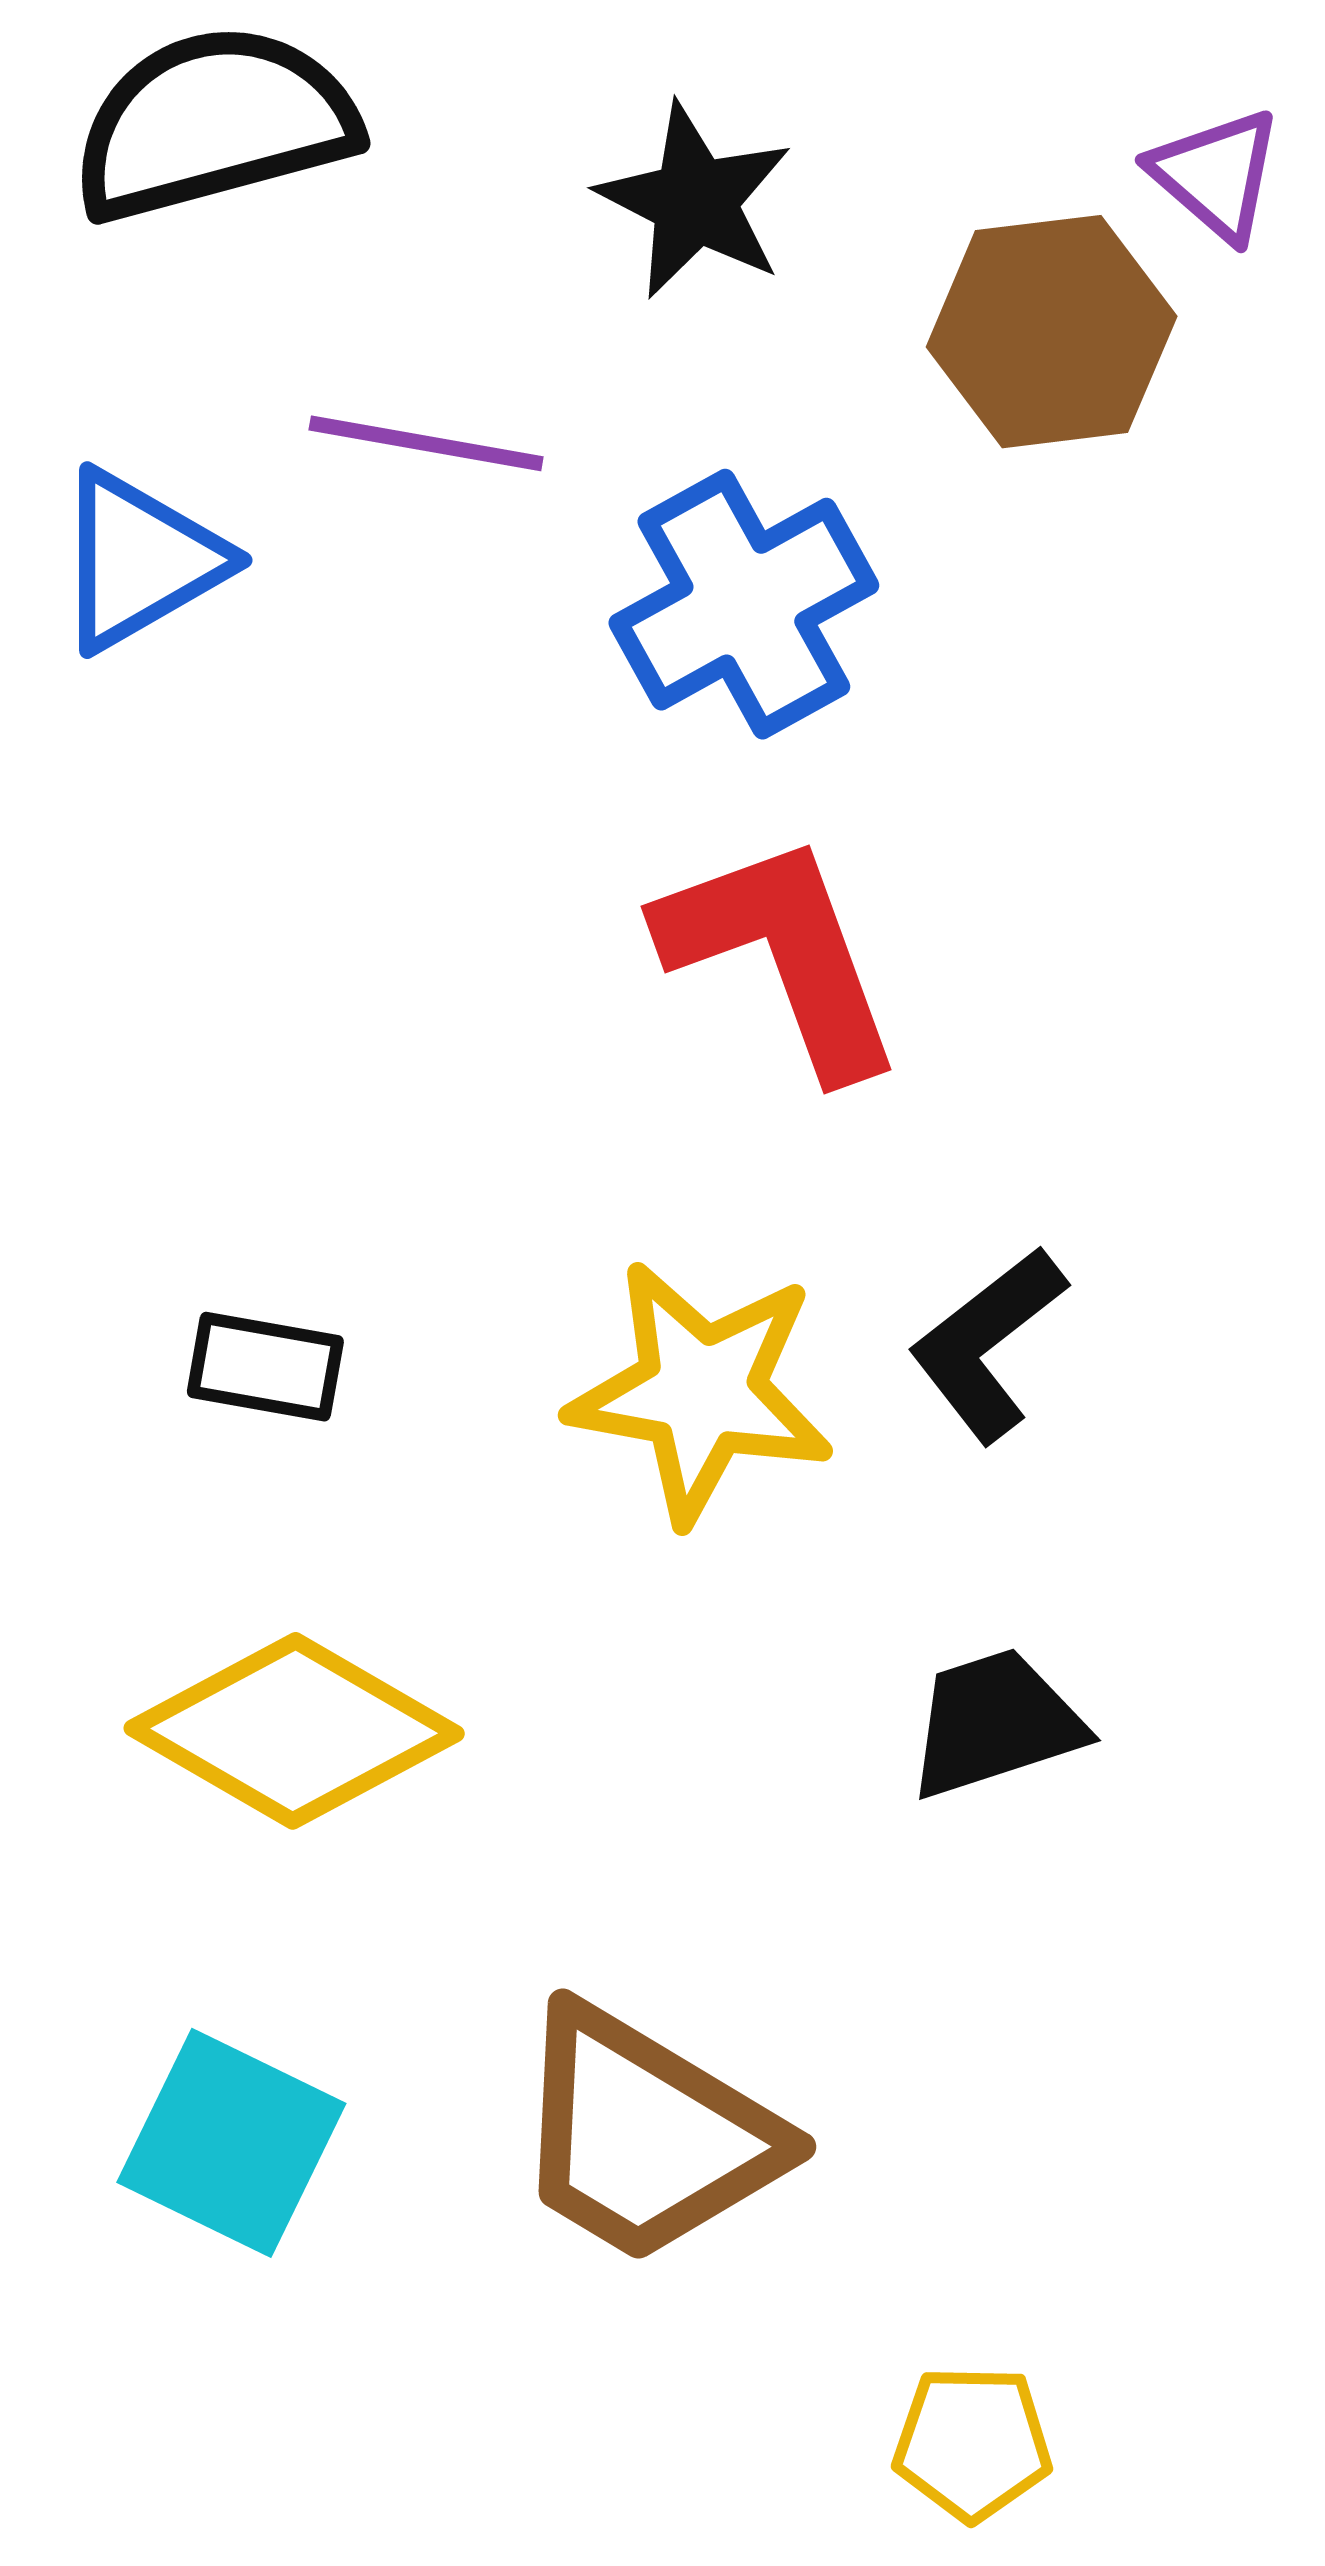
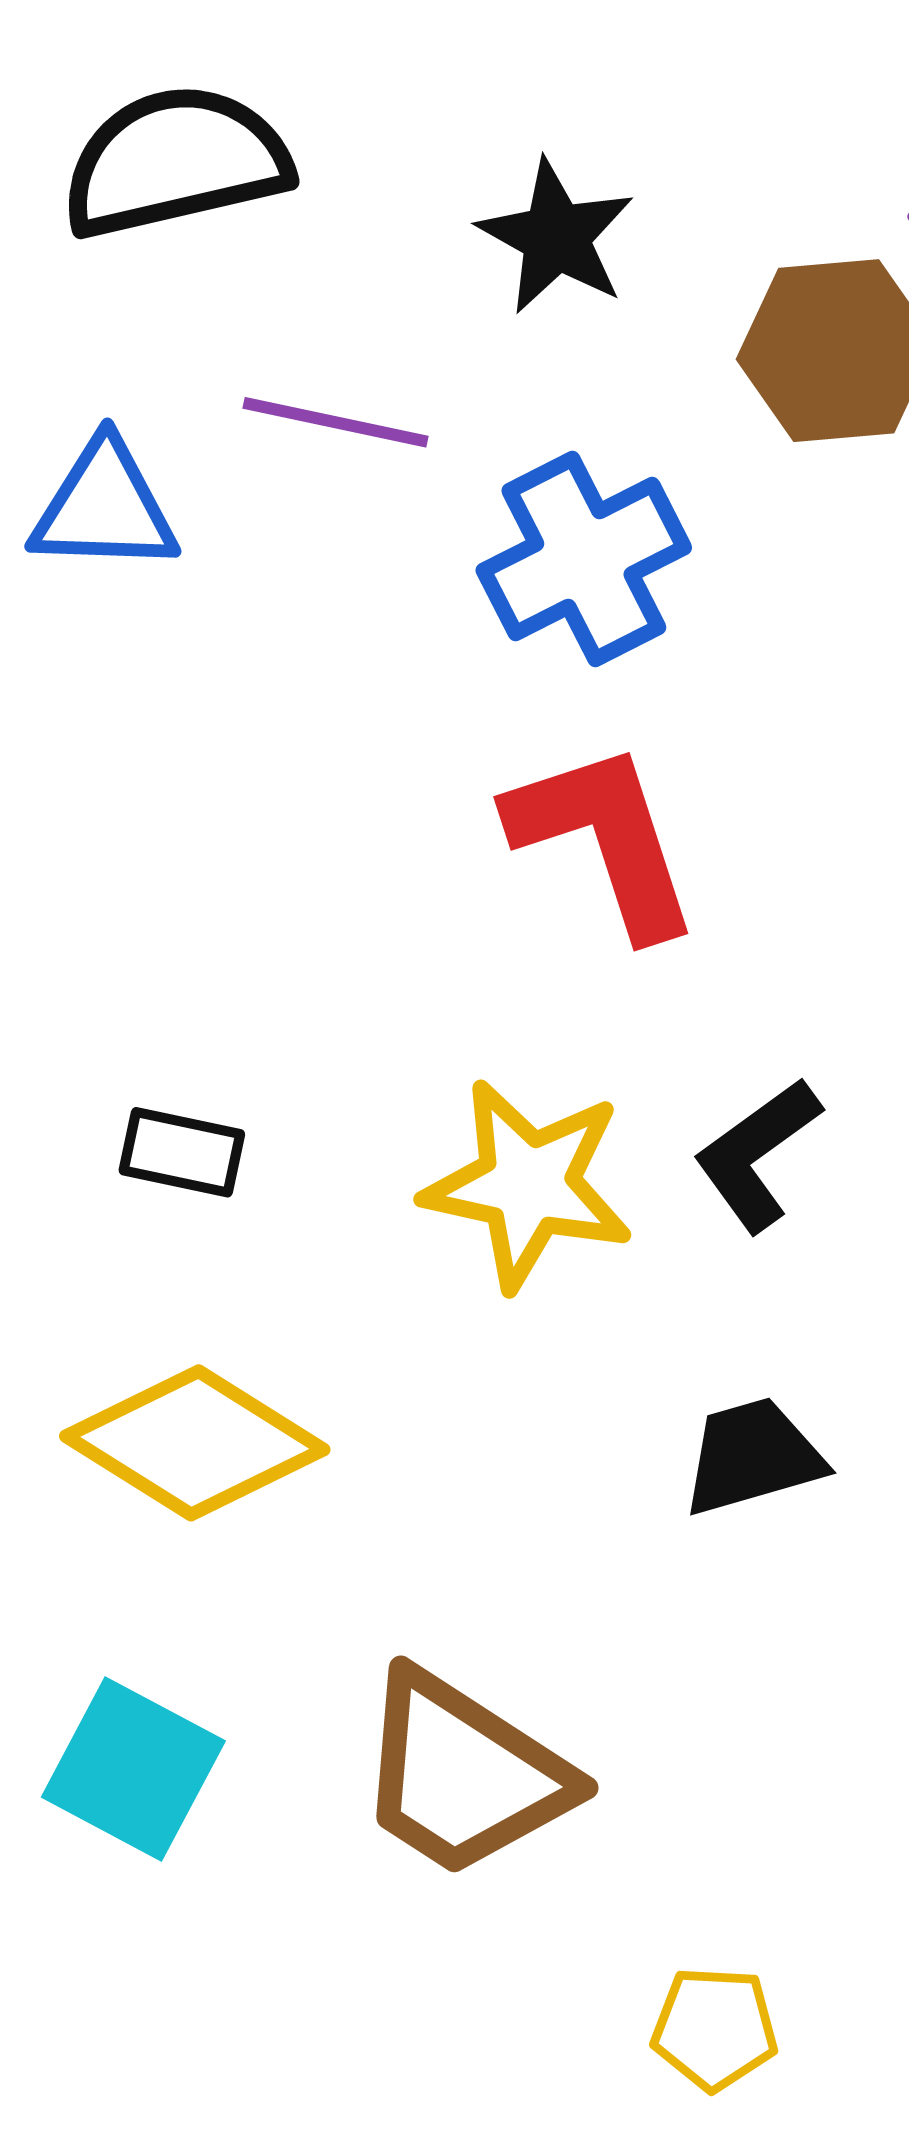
blue triangle: (140, 560) -> (104, 507), turned 30

